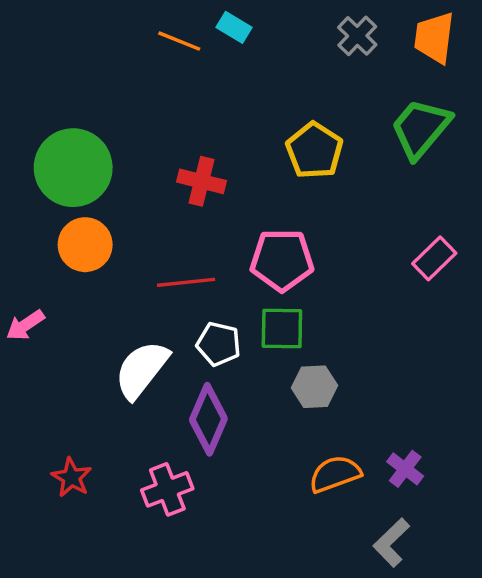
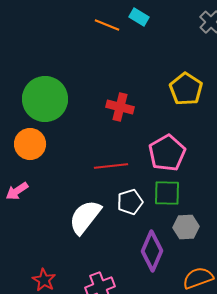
orange circle: (85, 245) -> (30, 144), moved
pink pentagon: (282, 260) -> (167, 153), turned -30
white pentagon: (219, 344) -> (130, 202), turned -30
purple diamond: (208, 419) -> (152, 251), moved

